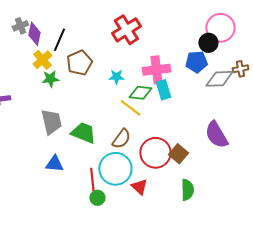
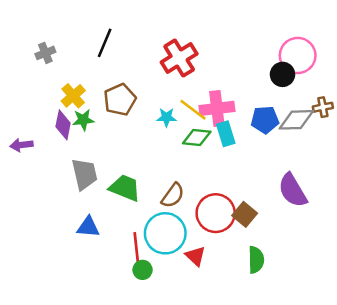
purple diamond: (34, 34) -> (63, 125), moved
black line: (59, 40) -> (105, 43), moved
blue pentagon: (196, 62) -> (265, 120), moved
yellow line: (130, 108) -> (193, 110), moved

